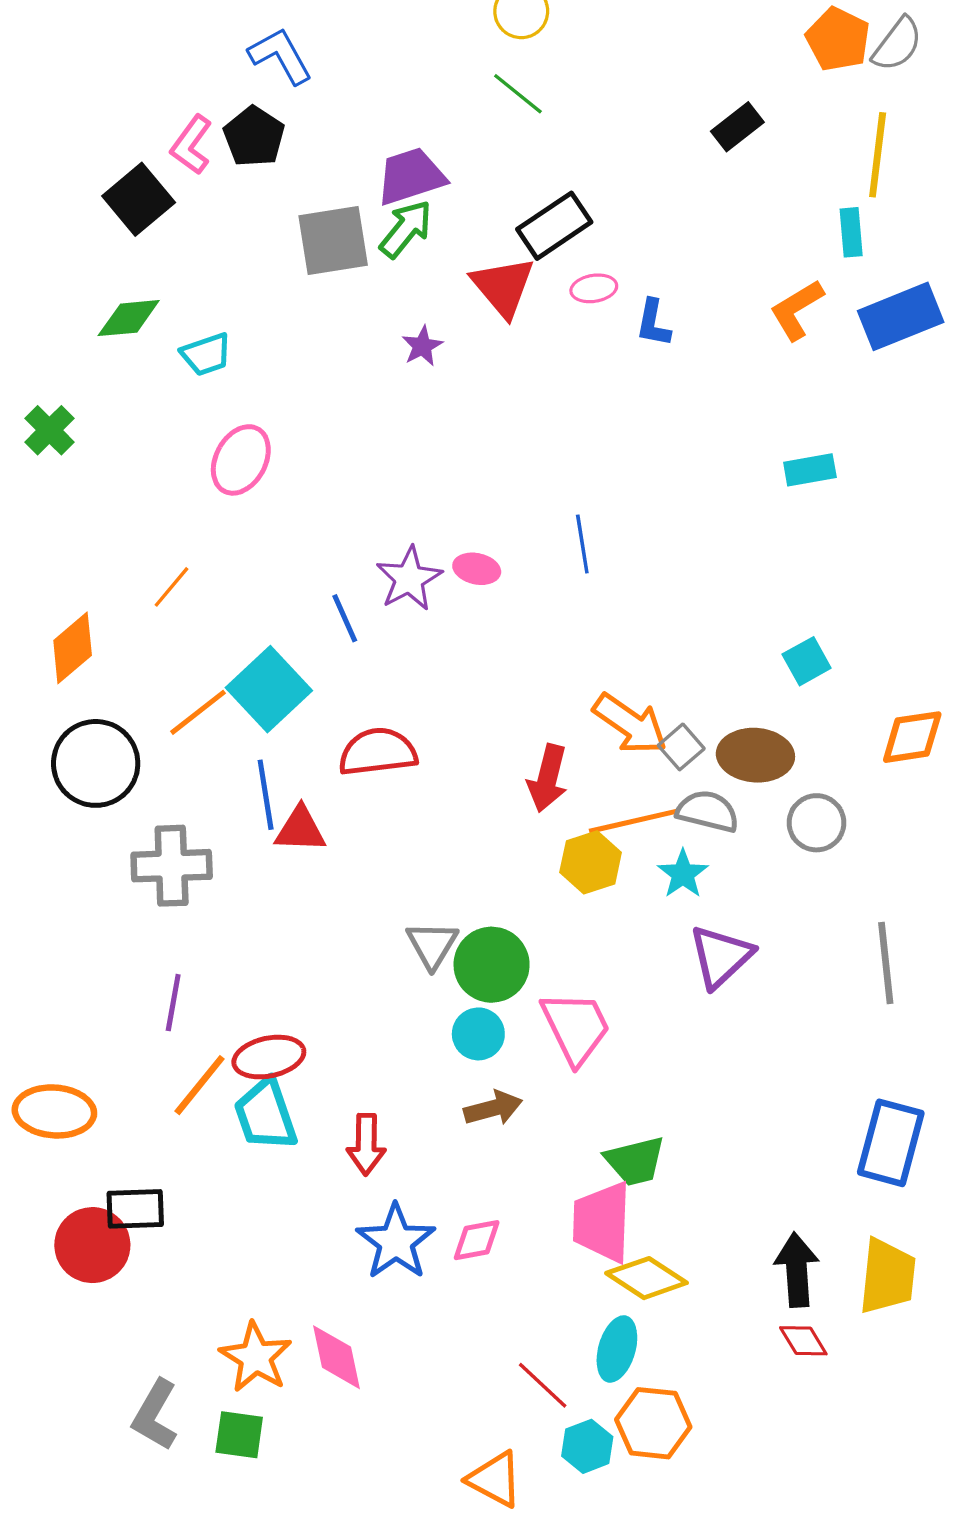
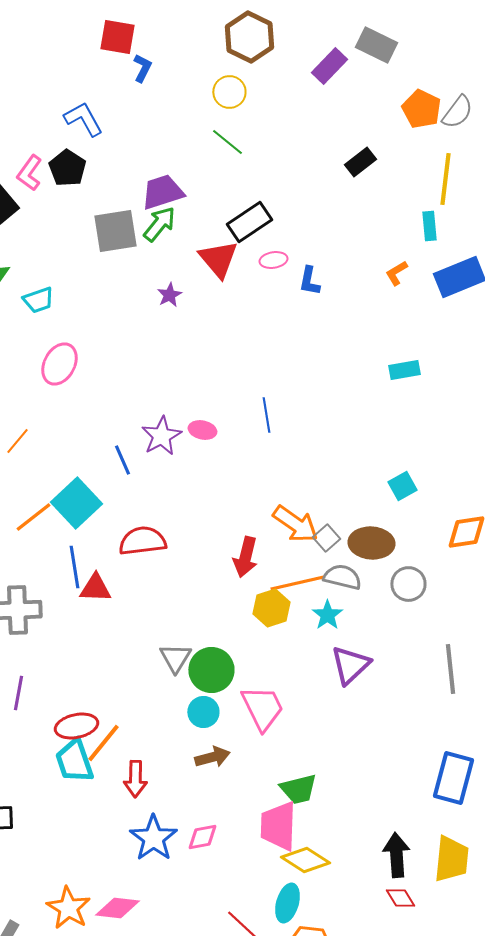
orange L-shape: (797, 310) -> (396, 273), size x0.7
orange line: (200, 1085) -> (103, 743), moved
pink diamond: (336, 1357) -> (117, 908), turned -72

